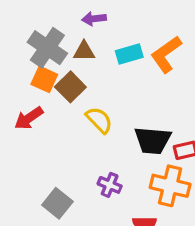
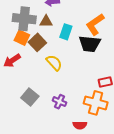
gray cross: (47, 48) -> (24, 19), turned -30
cyan rectangle: (129, 54) -> (66, 32), moved, turned -56
black trapezoid: (153, 140) -> (90, 44), moved
gray square: (57, 203) -> (30, 97), moved

